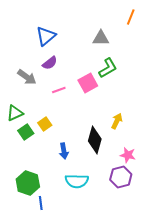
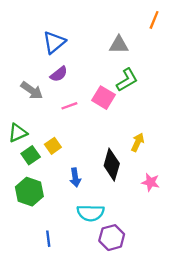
pink square: (88, 83) -> (103, 98), turned -30
purple hexagon: (121, 177) -> (112, 238), moved
green hexagon: (28, 183) -> (29, 192), moved

